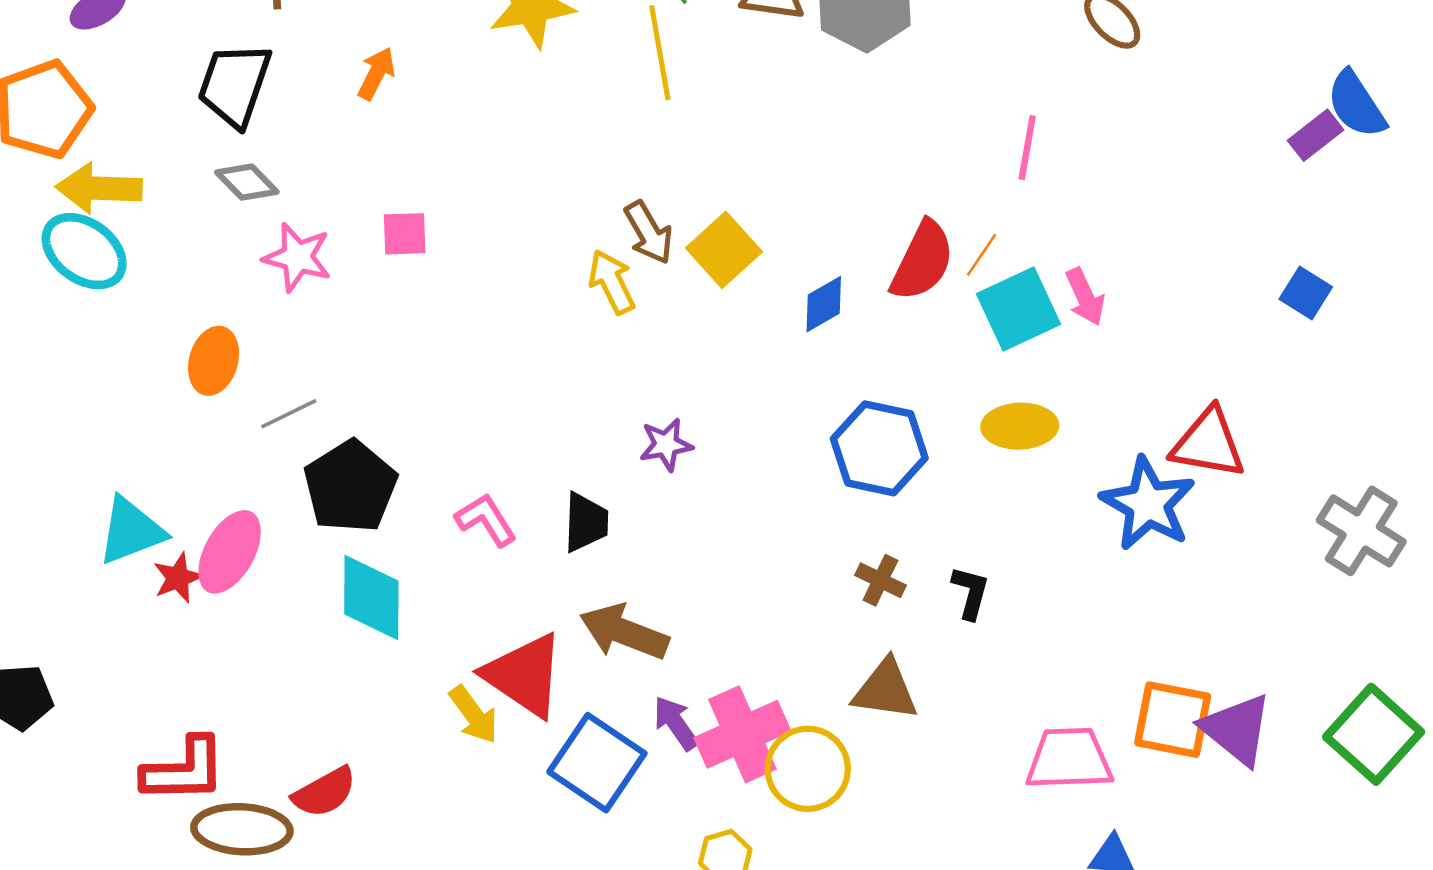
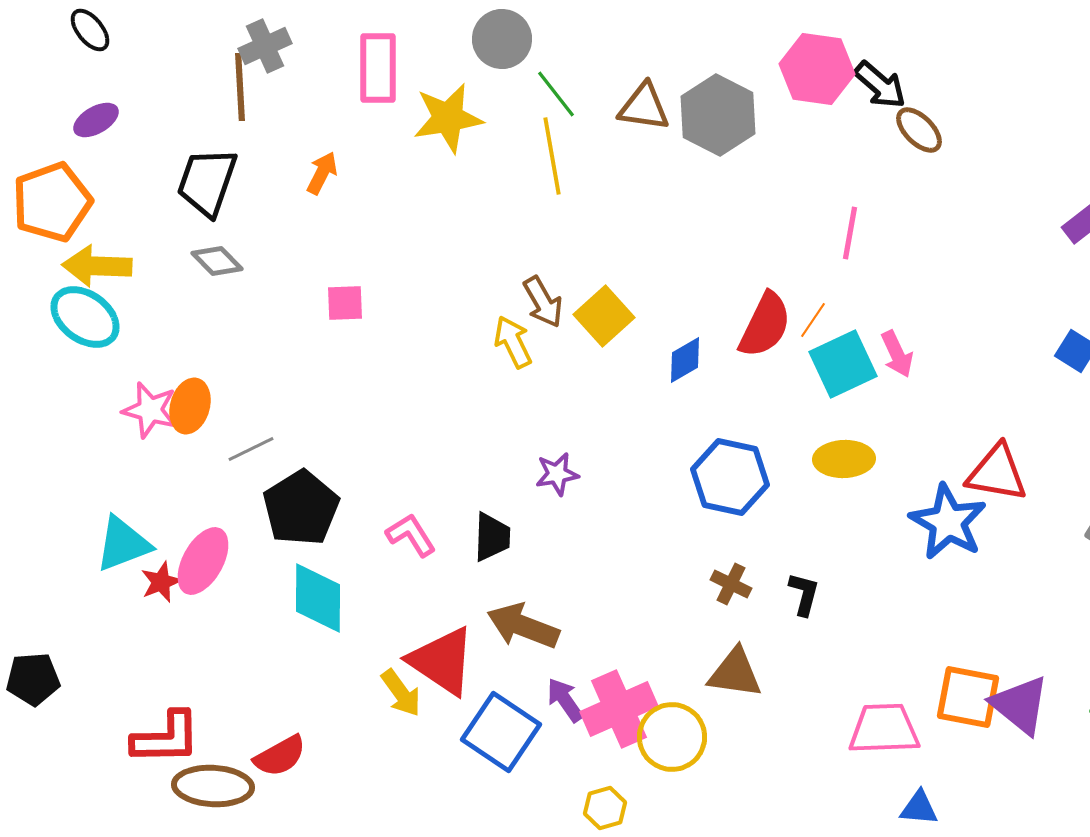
pink star: (297, 257) -> (150, 410), moved

